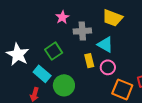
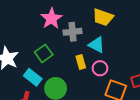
pink star: (62, 17) -> (51, 18), size x1.5

